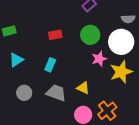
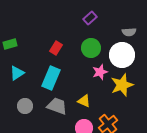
red rectangle: (55, 35) -> (56, 48), turned -48
cyan rectangle: (50, 65) -> (51, 78), size x1.6

